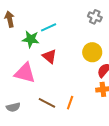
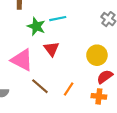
brown line: (47, 103) -> (40, 86), moved
orange line: (70, 103) -> (69, 89), moved

